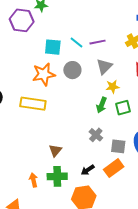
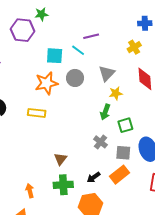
purple line: (97, 42) -> (91, 36), moved
yellow rectangle: (33, 104) -> (37, 113), size x0.7
green square: (123, 108) -> (125, 125), moved
orange arrow: (33, 180) -> (30, 191), moved

